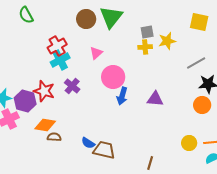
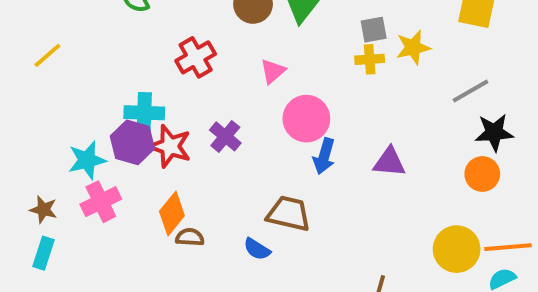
cyan cross: (60, 60) -> (144, 113), moved, turned 30
purple hexagon: (25, 101) -> (132, 142), moved
orange diamond: (45, 125) -> (172, 214), turned -60
yellow circle: (189, 143) -> (457, 249), size x1.5
brown trapezoid: (104, 150) -> (289, 214), moved

